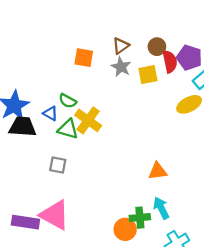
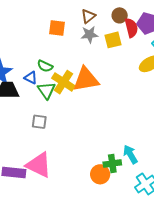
gray star: (121, 67) -> (89, 34), turned -30
green triangle: (68, 129) -> (46, 90), turned 42
orange triangle: (158, 171) -> (86, 79), moved, size x1.6

